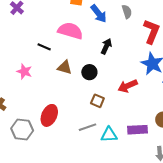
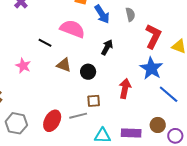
red arrow: (128, 86) -> (125, 89), turned 120
brown square: (97, 101) -> (94, 101), turned -32
red ellipse: (49, 115) -> (52, 121), moved
gray line: (88, 127) -> (78, 116), moved

